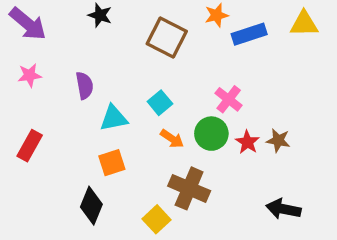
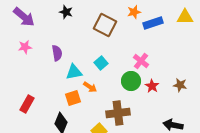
orange arrow: (172, 139) -> (90, 87), moved
brown star: (278, 140) -> (180, 85), moved
red rectangle: (30, 146) -> (27, 104), moved
brown cross: (189, 188) -> (118, 113), turned -30

